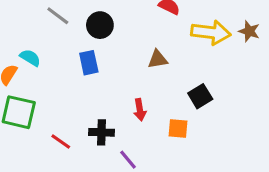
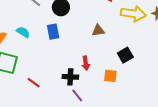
cyan semicircle: (30, 58) -> (23, 32), moved
black cross: (101, 132) -> (70, 77), moved

